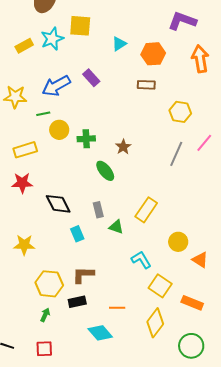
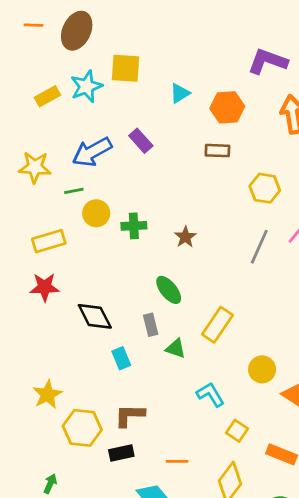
green ellipse: (105, 171) -> (169, 290), moved
yellow star: (24, 245) -> (47, 394), moved, turned -30
yellow square: (160, 286) -> (237, 431), size x0.7
green arrow: (45, 315) -> (50, 484), moved

